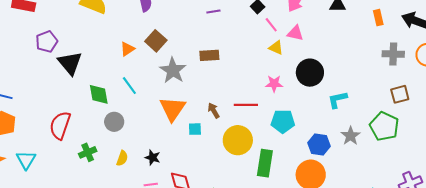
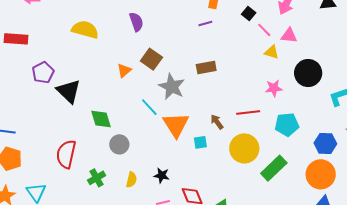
cyan line: (129, 86) -> (149, 107), moved
green rectangle: (265, 163) -> (274, 168), turned 44

